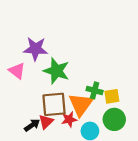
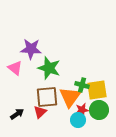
yellow square: (112, 96) -> (97, 90), size x1.5
red star: (69, 119) -> (82, 110), moved
black arrow: (32, 125) -> (17, 114), moved

